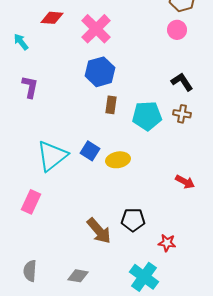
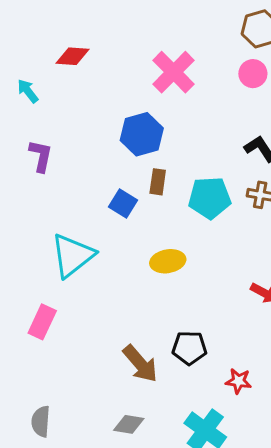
pink cross: (96, 29) -> (174, 72), moved
blue square: (90, 151) -> (123, 204), moved
gray diamond: (78, 276) -> (129, 424), moved

